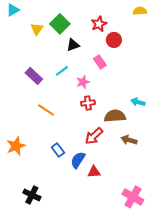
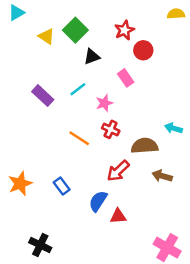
yellow triangle: (37, 29) -> (47, 36), turned -32
red cross: (88, 103) -> (111, 129), turned 32
orange line: (46, 110) -> (79, 138), moved
blue rectangle: (58, 150) -> (62, 186), moved

